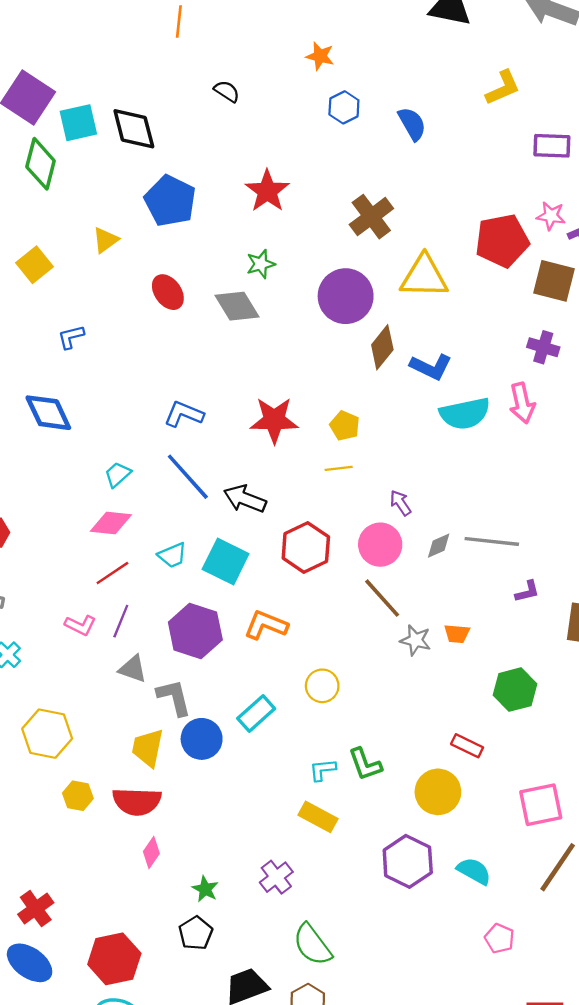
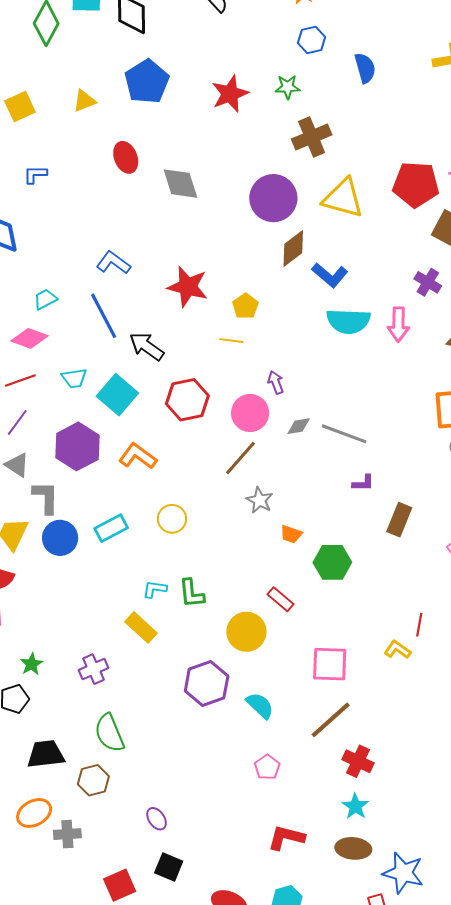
green star: (261, 264) -> (288, 87), moved
brown line: (382, 598) -> (240, 458), turned 69
orange trapezoid: (457, 634) -> (291, 534), moved

